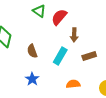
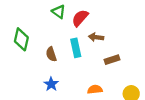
brown arrow: (74, 35) -> (96, 37), turned 96
cyan rectangle: (60, 56) -> (76, 48), moved, turned -42

